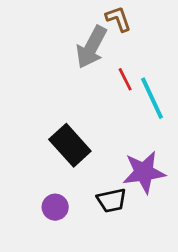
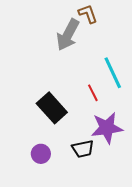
red line: (125, 79) -> (93, 93), moved

